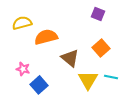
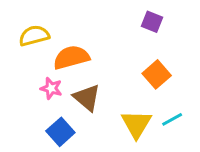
brown triangle: (70, 58) -> (87, 98), moved
pink star: (23, 69) -> (51, 88), moved
cyan line: (111, 77) -> (172, 119), turned -40

